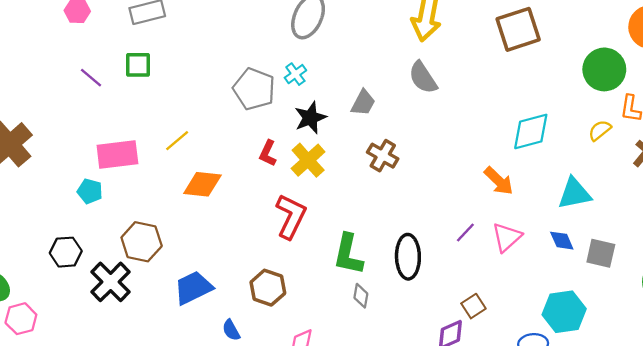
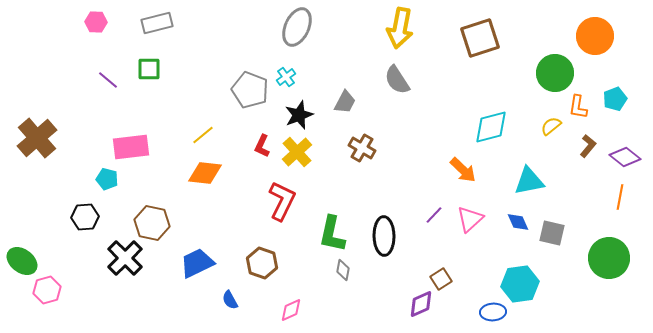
yellow line: (177, 141) -> (203, 135), moved
black hexagon: (66, 252) -> (85, 217), moved

